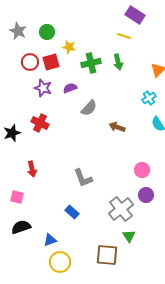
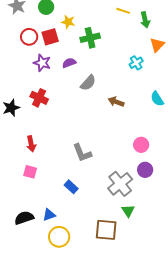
green arrow: (118, 62) -> (145, 20), moved
cyan cross: (149, 98) -> (136, 63), moved
pink square: (17, 197) -> (30, 172), moved
black semicircle: (21, 227) -> (24, 218), moved

